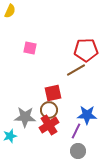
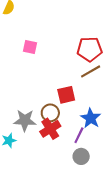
brown line: (76, 70) -> (91, 71), moved
red square: (53, 93) -> (66, 95), moved
blue star: (87, 115) -> (91, 118), turned 30

